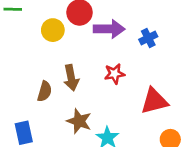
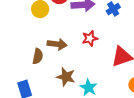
brown arrow: (71, 78) -> (57, 44), turned -66

